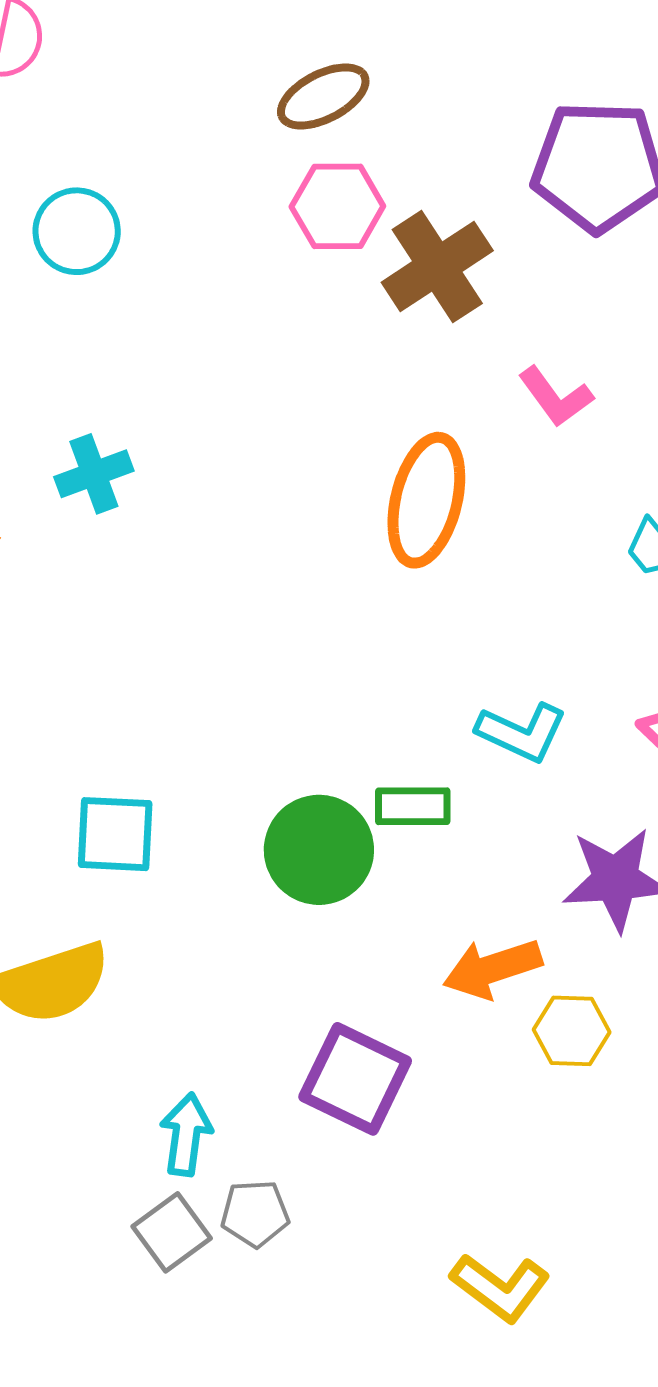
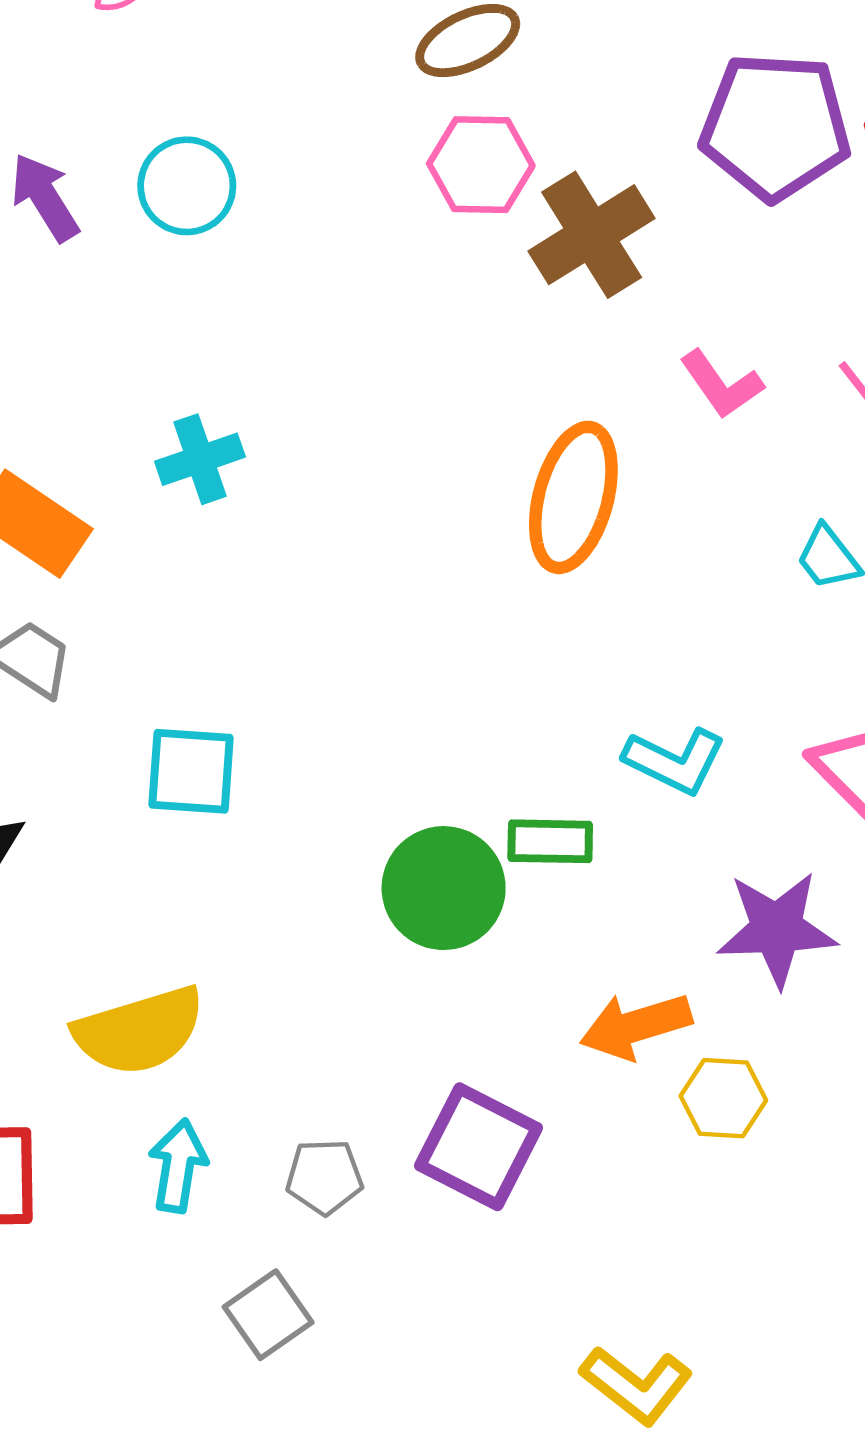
cyan square: (115, 834) -> (191, 771), moved
cyan arrow: (186, 1134) -> (178, 1166), moved
gray pentagon: (255, 1214) -> (324, 1177), moved

